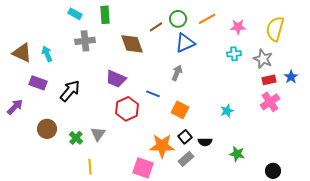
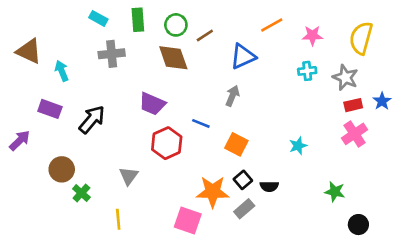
green circle: (178, 19) -> (176, 25), moved
brown triangle: (22, 53) -> (29, 51), moved
green cross: (76, 138) -> (81, 193), moved
green star: (237, 154) -> (335, 192), moved

